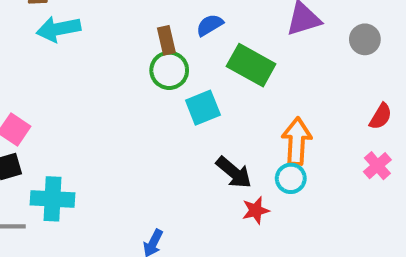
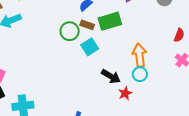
brown rectangle: (166, 40) -> (87, 25), moved, turned -48
green rectangle: (251, 65) -> (110, 21), turned -35

